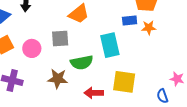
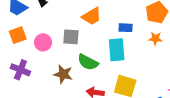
blue rectangle: (130, 20) -> (126, 28), moved
green semicircle: (82, 62) -> (88, 62), turned 30

